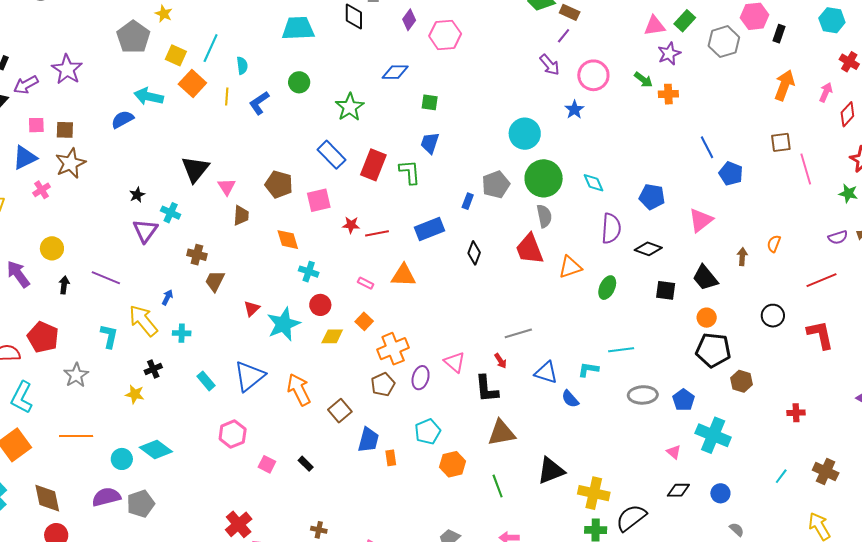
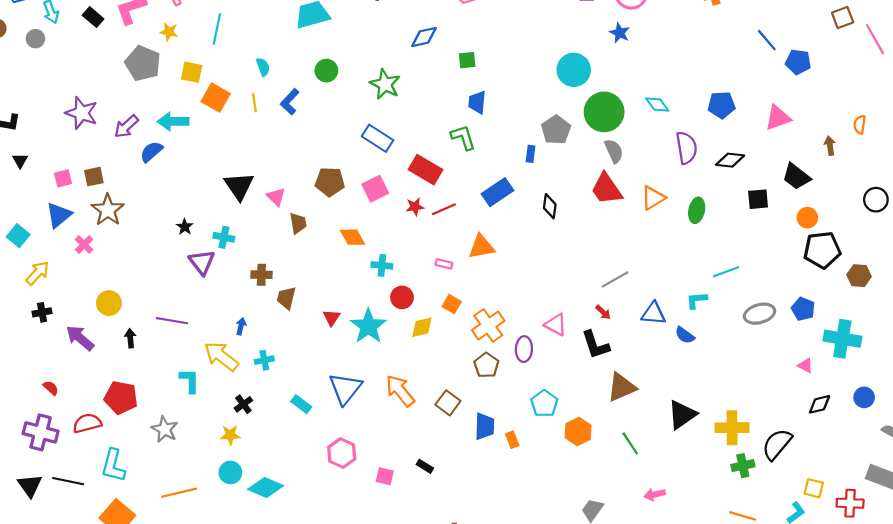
cyan line: (211, 48) -> (217, 29), moved
purple arrow: (26, 85) -> (126, 126), moved
red rectangle: (373, 165) -> (425, 170), moved, turned -68
pink triangle: (701, 220) -> (778, 118), turned 32
cyan circle: (122, 459) -> (230, 473), moved

